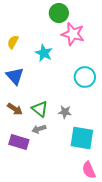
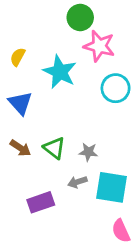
cyan star: (44, 53) -> (60, 72), size x1.4
cyan circle: (85, 77) -> (116, 88), moved
gray arrow: (39, 129) -> (77, 182), moved
purple rectangle: (19, 142) -> (41, 202), moved, turned -36

